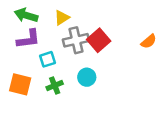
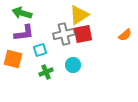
yellow triangle: (62, 18) -> (79, 15), moved, size x1.5
red square: (99, 40) -> (83, 34), turned 30
orange square: (20, 84) -> (13, 59), moved

